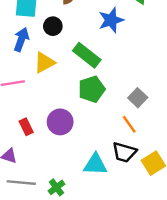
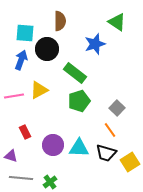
black circle: (53, 26) -> (47, 49), size x1.5
yellow triangle: (44, 63) -> (39, 90), moved
purple circle: (60, 122) -> (53, 145), moved
cyan triangle: (95, 164) -> (79, 148), moved

